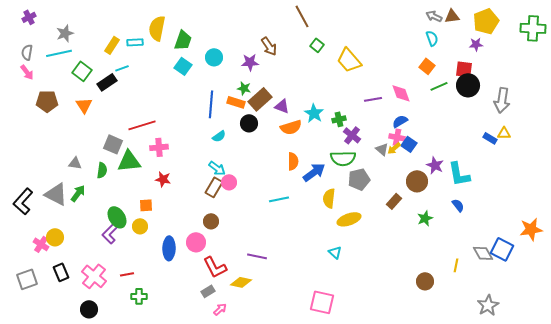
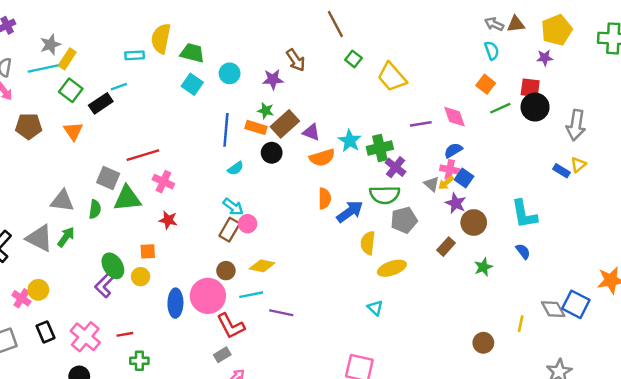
green trapezoid: (183, 40) -> (192, 53), turned -95
yellow rectangle: (112, 45) -> (67, 59), moved
green cross: (339, 119) -> (380, 148), size x1.5
yellow triangle: (504, 133) -> (578, 165), turned -40
pink cross: (159, 147) -> (163, 182), turned 30
gray triangle: (75, 163) -> (62, 201), size x1.5
purple star: (435, 165) -> (456, 203), moved
cyan line: (279, 199) -> (251, 295), moved
pink circle: (196, 242) -> (208, 296), size x1.5
yellow diamond: (241, 282) -> (262, 266), moved

